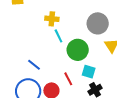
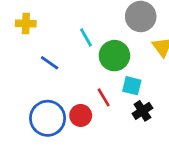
yellow cross: (52, 19) -> (26, 24), moved
blue line: (34, 65) -> (50, 63), moved

